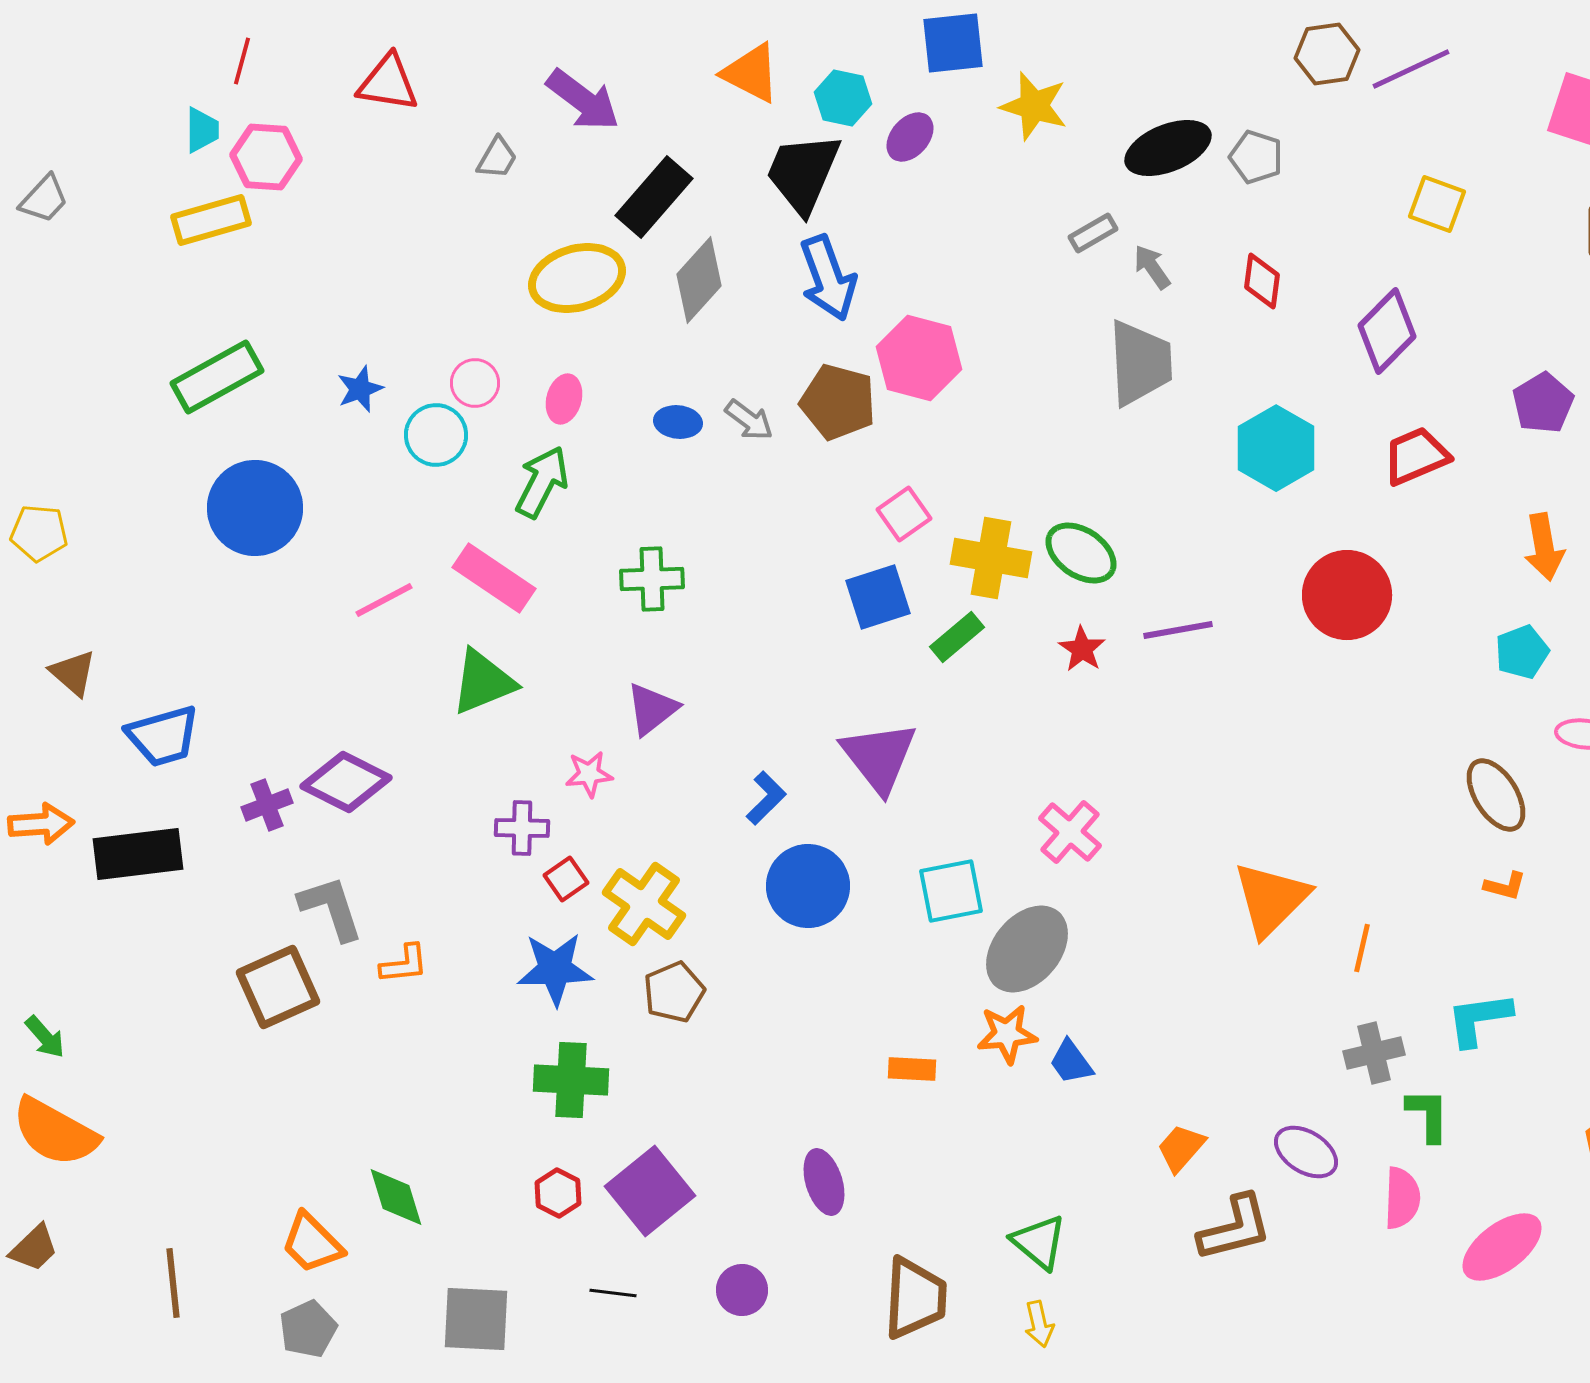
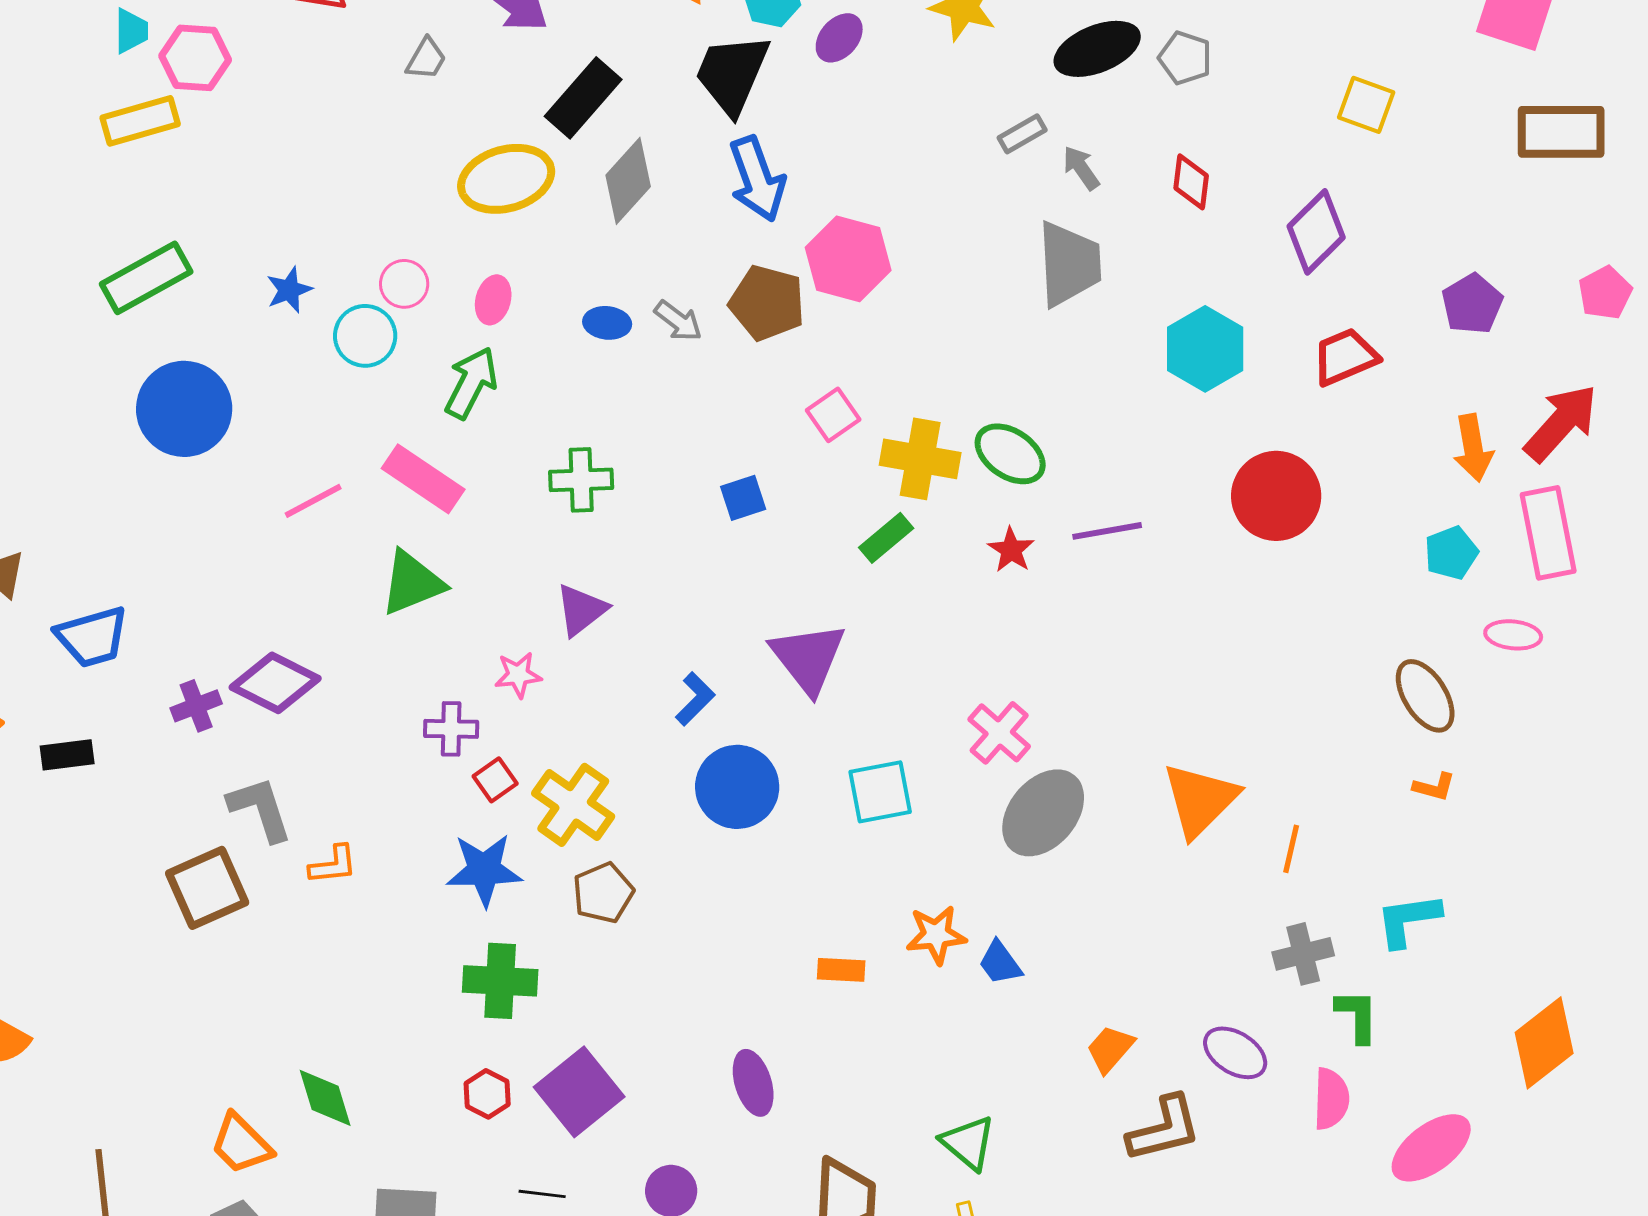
blue square: (878, 597) -> (743, 498), moved, size x0.7
black rectangle: (138, 854) -> (67, 755), size x0.6
gray ellipse: (1027, 949) -> (1043, 813), moved

